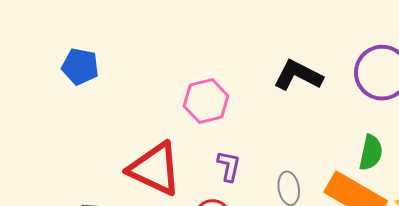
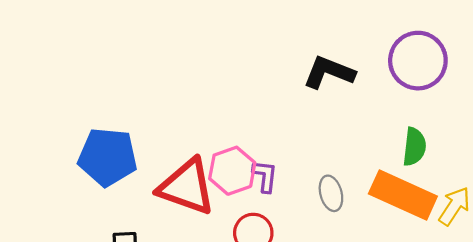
blue pentagon: (80, 67) -> (108, 157), moved, size x1.5
pink hexagon: (206, 101) -> (232, 171), moved

